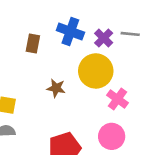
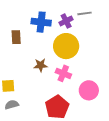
purple cross: (104, 38) -> (66, 21), turned 32
pink cross: (117, 99) -> (63, 73), moved

